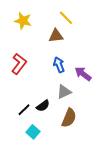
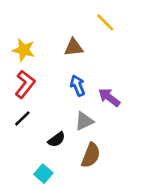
yellow line: (66, 18) -> (105, 22), moved
yellow star: (23, 21) -> (24, 50), moved
black line: (24, 110) -> (22, 118), moved

